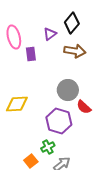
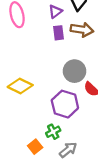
purple rectangle: (31, 54) -> (59, 33), moved
yellow diamond: (17, 104) -> (20, 86), turned 30

